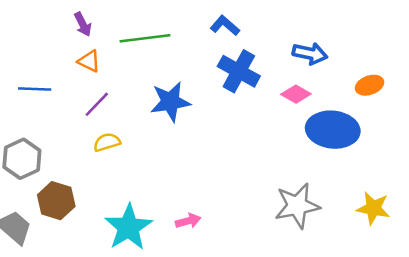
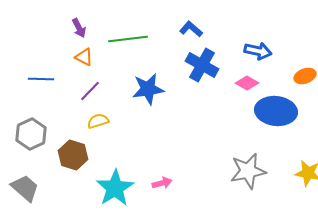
brown hexagon: (56, 201) -> (73, 155), moved

